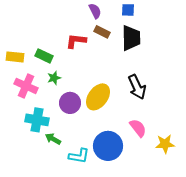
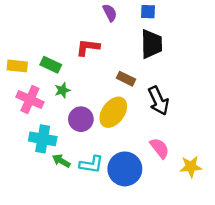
brown rectangle: (102, 32) -> (126, 79), moved
cyan L-shape: (79, 156) -> (91, 164), moved

